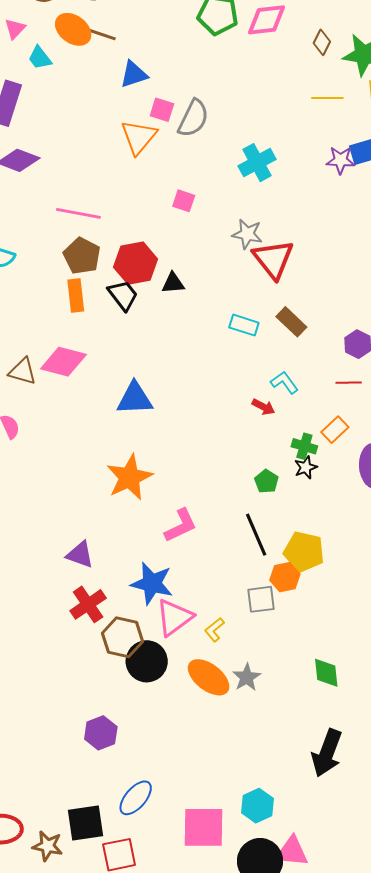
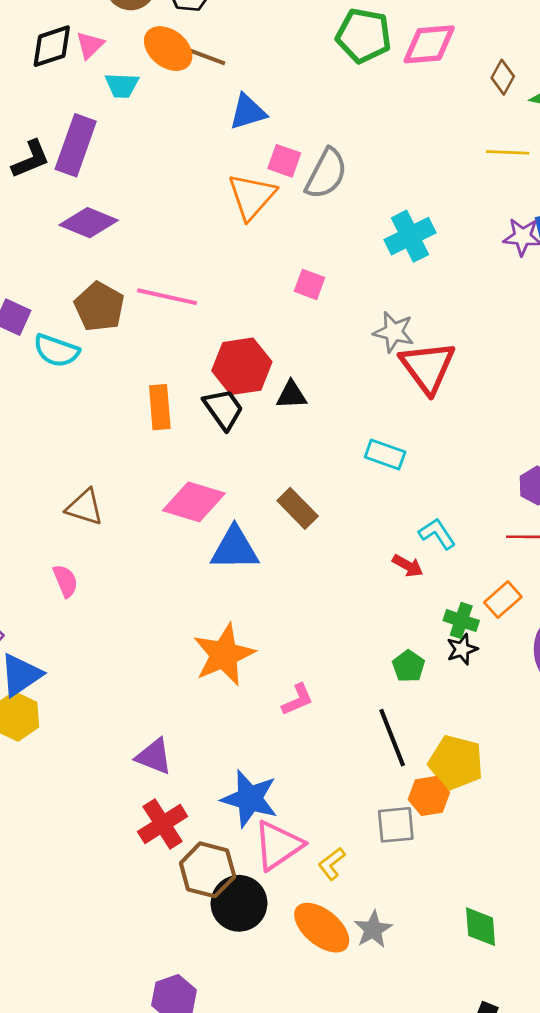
cyan trapezoid: (40, 58) -> (122, 85), turned -52
brown pentagon: (82, 256) -> (99, 307), moved
brown rectangle: (291, 322) -> (298, 508), moved
pink diamond: (63, 362) -> (194, 502), moved
pink L-shape: (181, 526) -> (297, 700), moved, size x0.7

